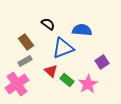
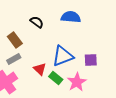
blue semicircle: (82, 30) -> (71, 17), moved
blue triangle: (63, 48) -> (63, 56), moved
purple square: (102, 62) -> (91, 60), turned 32

